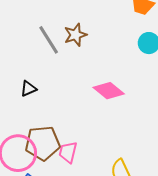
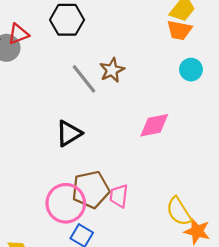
black triangle: (28, 89) -> (69, 133), size x1.5
pink diamond: (109, 91) -> (154, 125), turned -44

